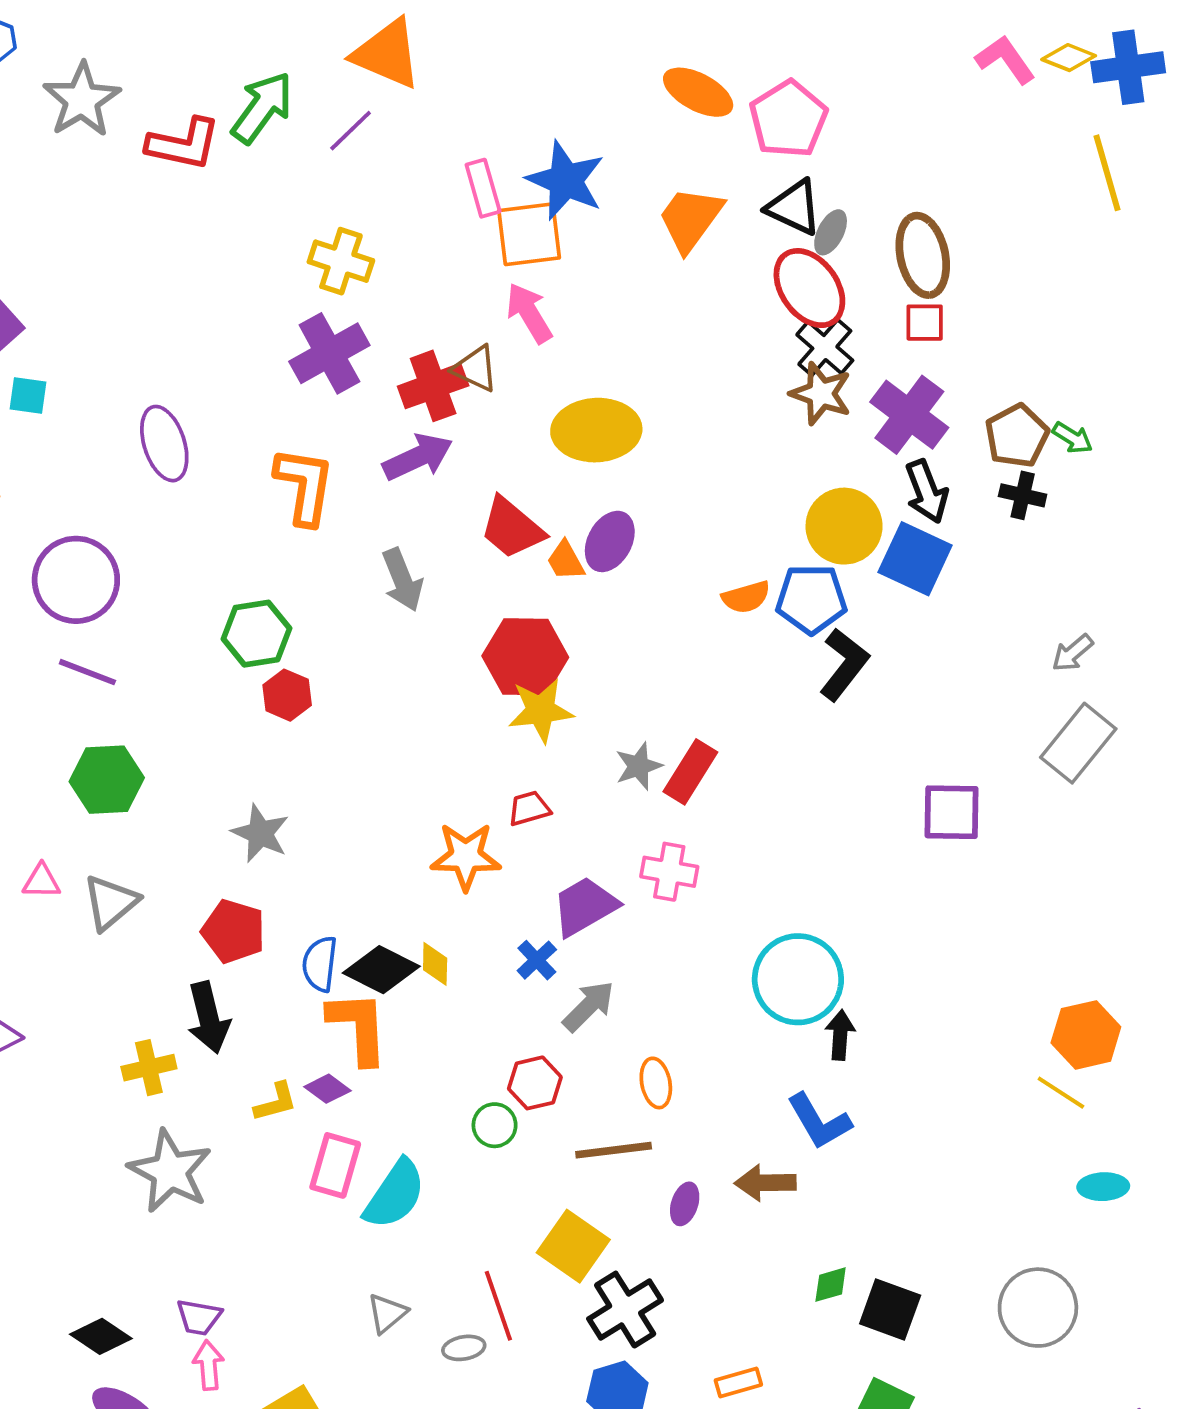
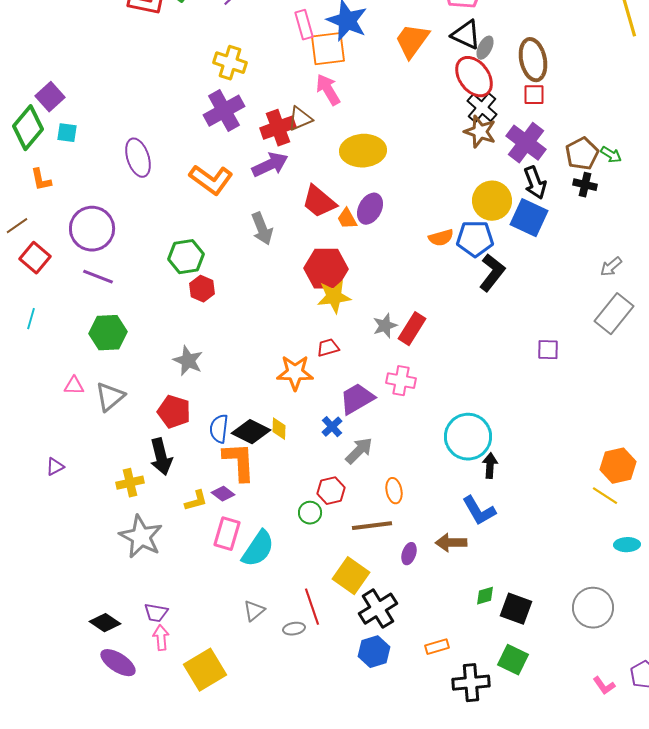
brown triangle: (475, 369) -> (300, 119), turned -48
orange L-shape: (304, 486) -> (211, 180), turned 117
purple square: (952, 812) -> (548, 350), size x0.7

